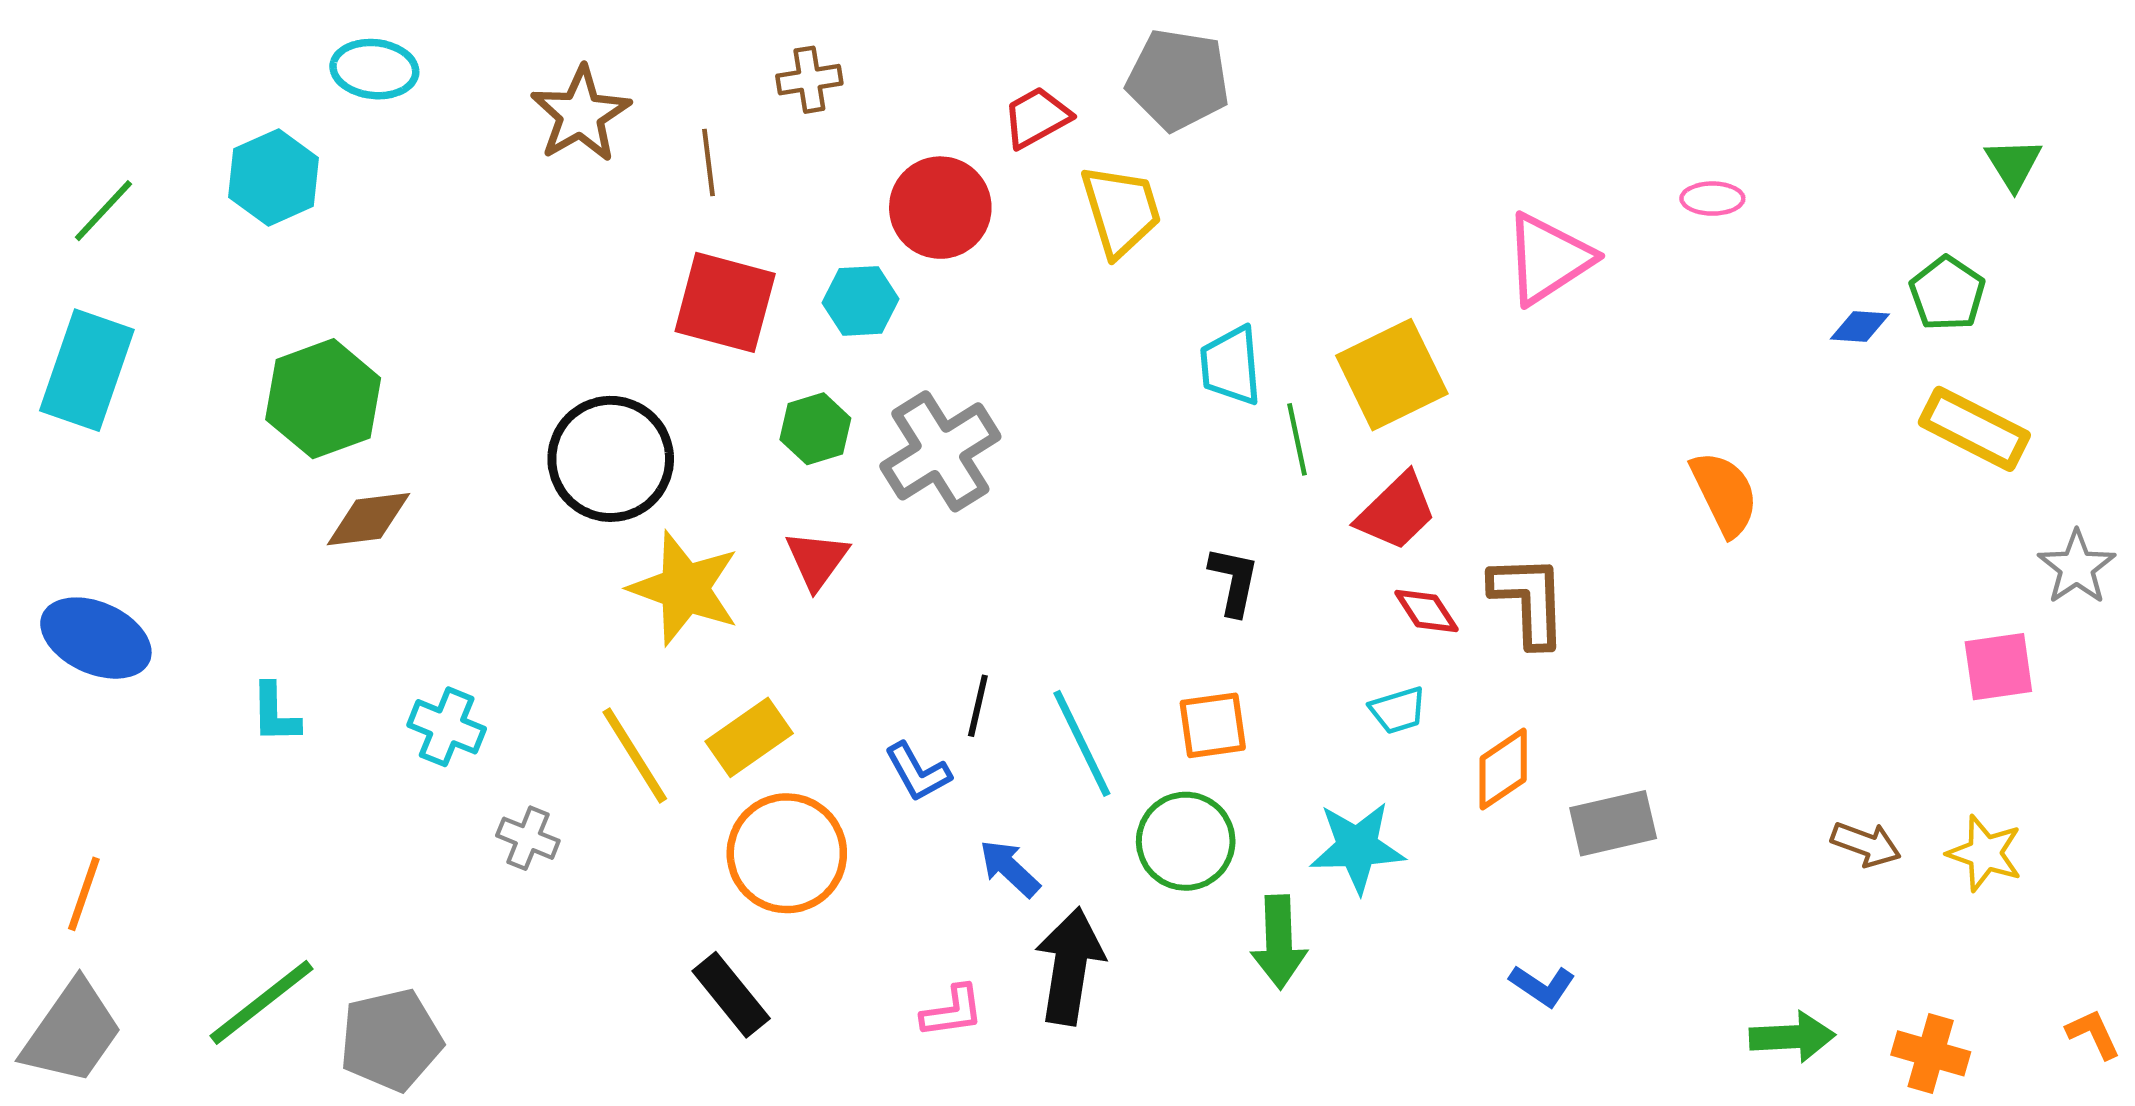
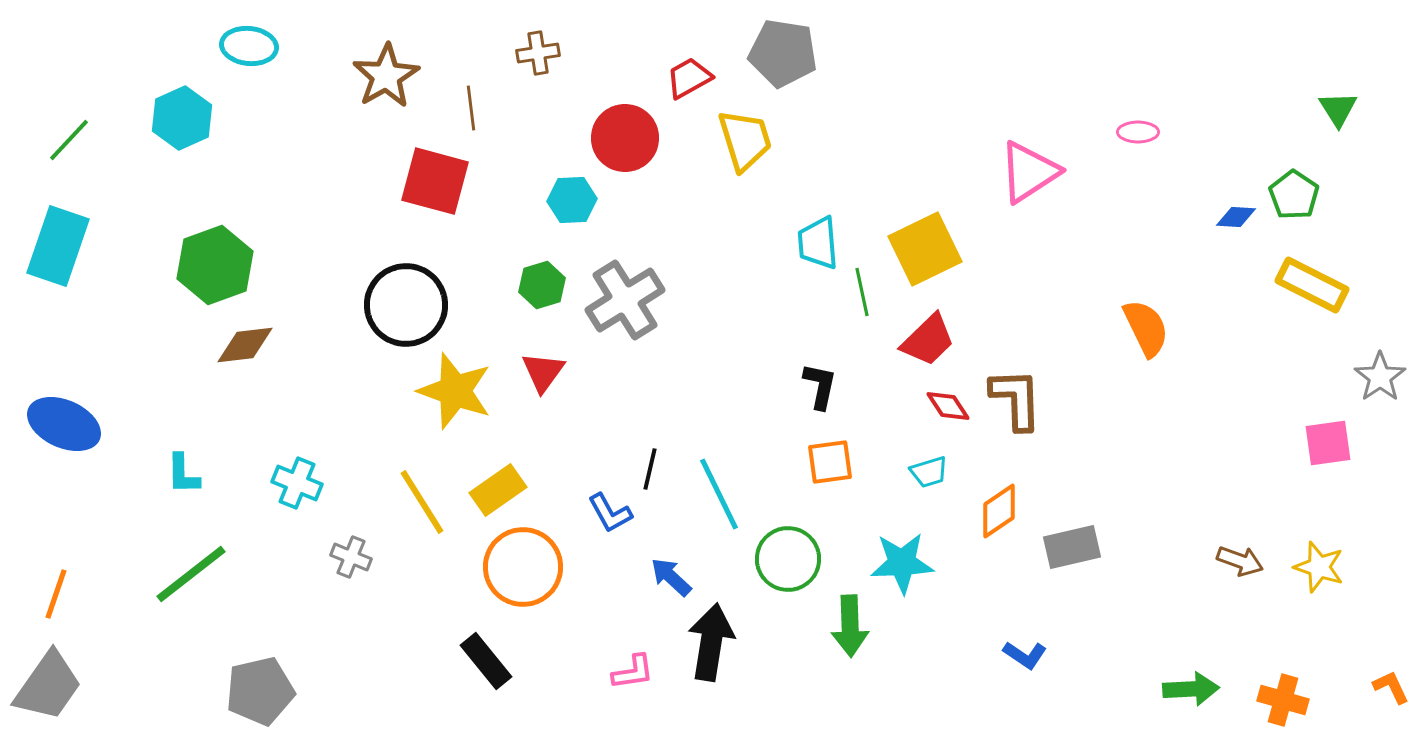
red square: (725, 302) -> (435, 181), moved
orange square: (1213, 725) -> (830, 462), moved
green line: (262, 1002) -> (191, 574), moved

